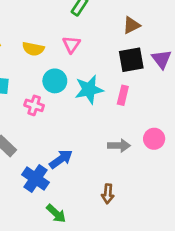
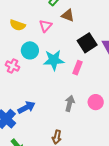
brown triangle: (131, 25) -> (68, 15), moved, turned 40
black square: (131, 60) -> (87, 43), turned -30
gray arrow: (119, 146) -> (70, 103), turned -84

